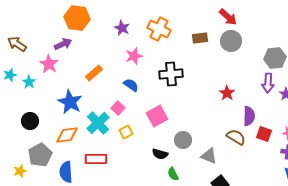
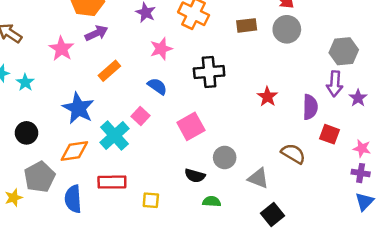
purple arrow: (63, 44) -> (96, 33), moved
pink star: (49, 64) -> (61, 49), moved
red star: (227, 93) -> (267, 97), moved
purple semicircle: (249, 116) -> (310, 107), moved
yellow square: (126, 132) -> (151, 200), moved, turned 32
red square: (264, 134) -> (330, 134), moved
green semicircle: (173, 174) -> (212, 202), turned 120

